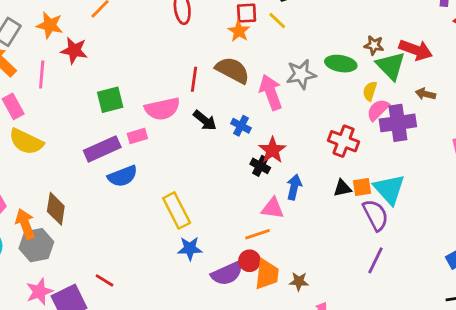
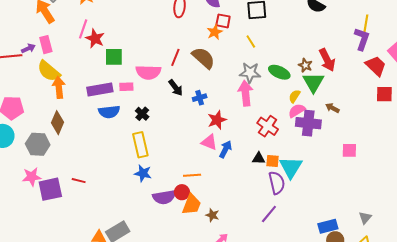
yellow line: (277, 21) -> (251, 41), moved
red star: (74, 50) -> (95, 38), moved
red arrow: (416, 50) -> (327, 60), moved, turned 30
pink line: (42, 74) -> (83, 29), moved
pink arrow: (271, 92) -> (245, 93), moved
blue cross: (241, 126) -> (200, 98), turned 32
black cross: (260, 166) -> (142, 114), moved
pink triangle: (273, 208) -> (209, 142), moved
orange arrow: (25, 224) -> (59, 87), moved
red line: (105, 280) -> (79, 181), turned -32

